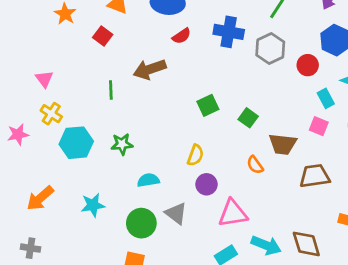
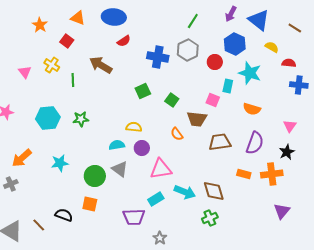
blue cross: (229, 32) -> (158, 57), moved
brown arrow: (150, 69) -> (101, 65), turned 50
cyan rectangle: (326, 98) -> (228, 86), turned 40
yellow cross: (51, 114) -> (52, 65), moved
pink square: (319, 126) -> (213, 100), moved
yellow semicircle: (195, 155) -> (134, 127), turned -105
cyan semicircle: (148, 180) -> (117, 145), moved
gray cross: (30, 248) -> (11, 184), moved, turned -32

